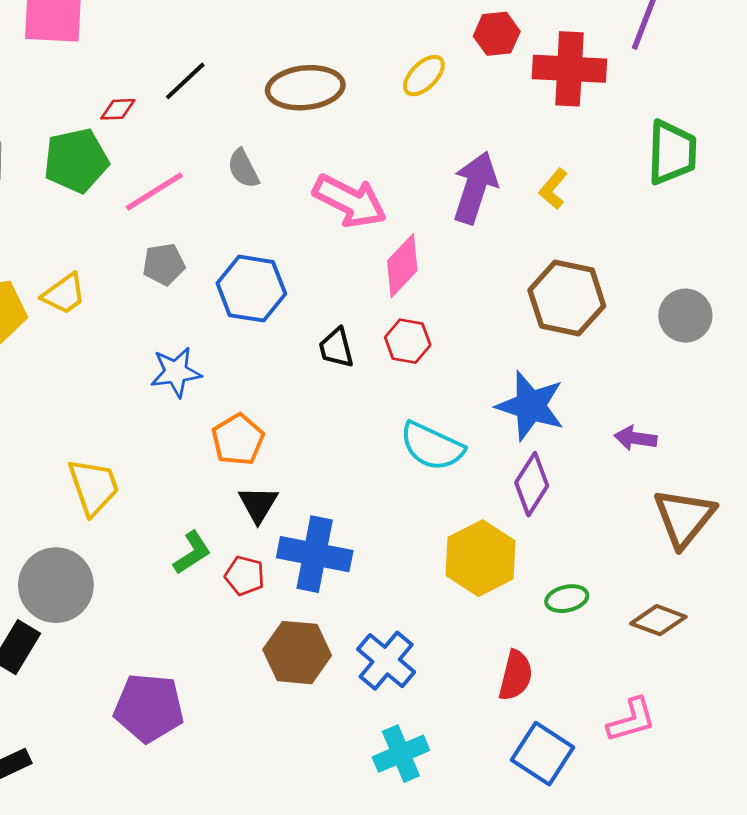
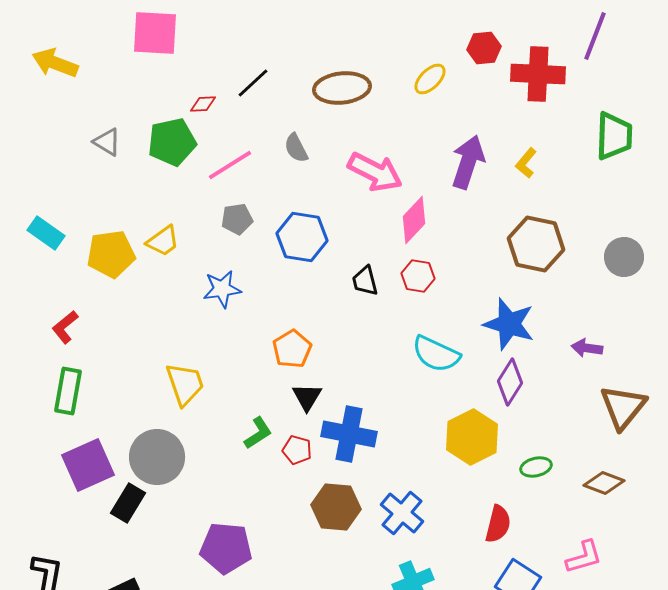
blue star: (176, 372) -> (222, 289), moved

